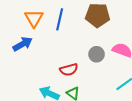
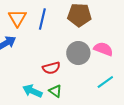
gray circle: (97, 54) -> (78, 53), size x1.5

